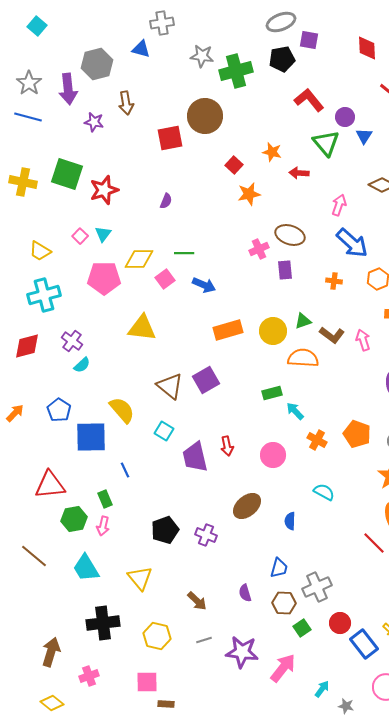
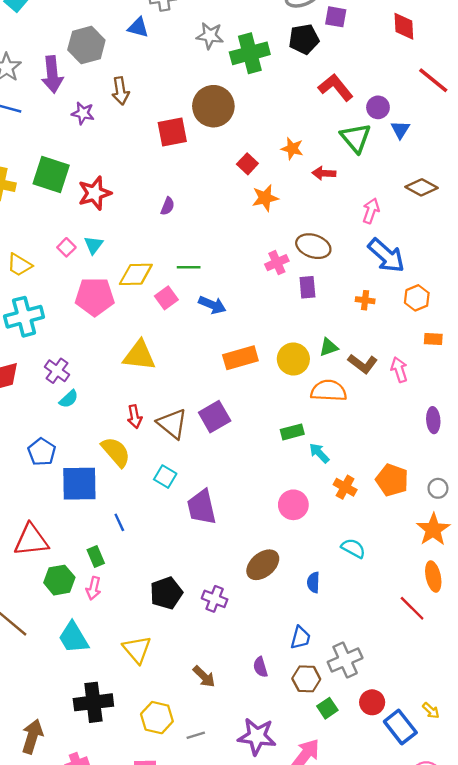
red arrow: (227, 446) -> (135, 417), moved
gray line: (204, 640) -> (196, 735), moved

